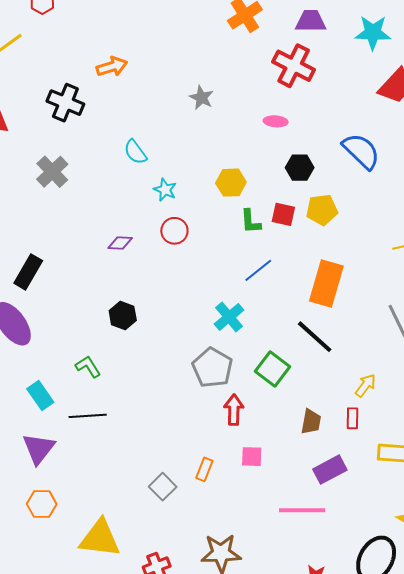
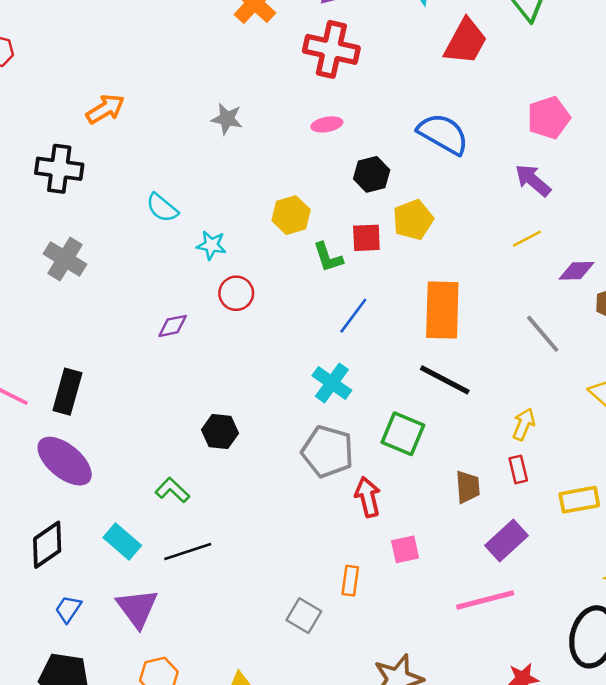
black hexagon: (123, 316) -> (220, 431), moved

